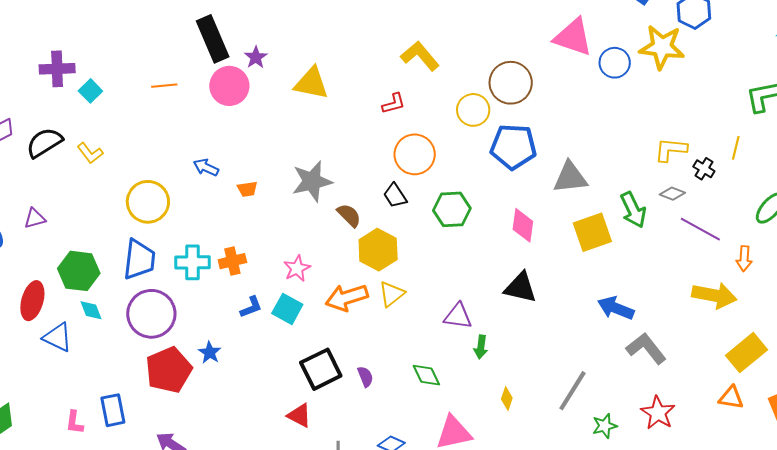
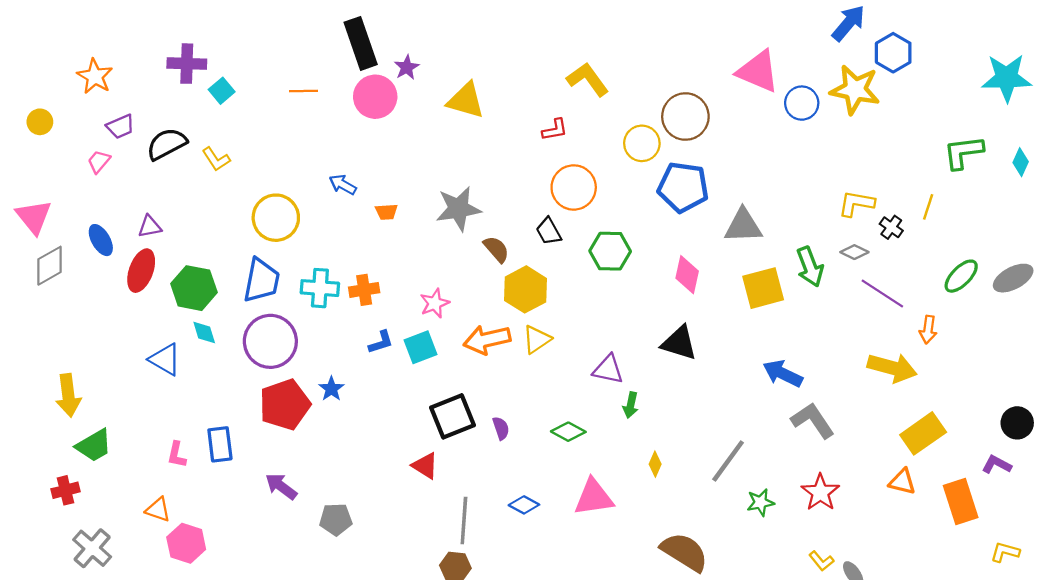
red ellipse: (32, 301) -> (141, 271), moved
cyan square: (287, 309) -> (421, 347), turned 36
green diamond: (426, 375) -> (568, 432), turned -40

